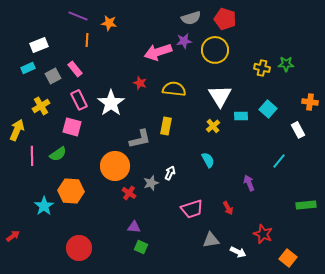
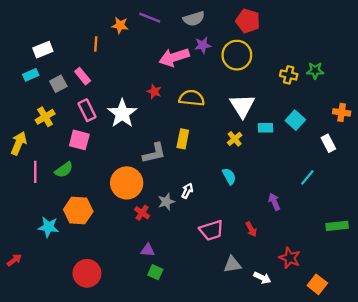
purple line: (78, 16) -> (150, 18), moved
gray semicircle: (191, 18) -> (194, 19), moved
cyan star: (44, 206) -> (48, 227), turned -30

